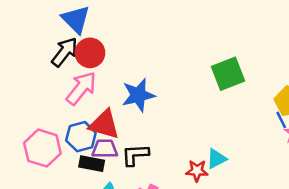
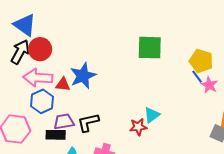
green square: (228, 74) -> (150, 48), turned 32
pink arrow: (81, 88) -> (38, 78), turned -116
red triangle: (104, 125) -> (63, 84), moved, size x0.6
blue hexagon: (81, 137) -> (42, 101), moved

